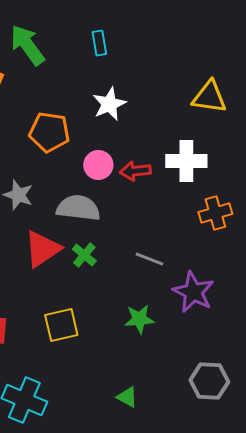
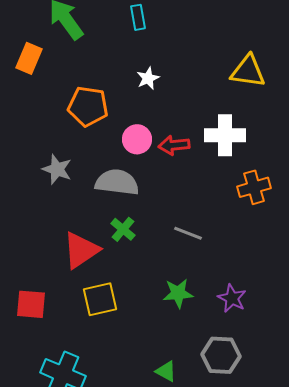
white star: (109, 104) -> (148, 78), size x0.7
red triangle: (42, 249) -> (81, 250), moved
purple star: (193, 292) -> (232, 298), moved, size x0.7
gray hexagon: (209, 381) -> (221, 355), moved

